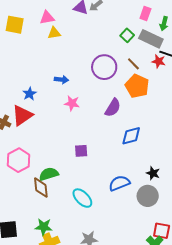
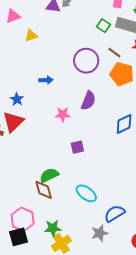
pink triangle: (47, 18) -> (13, 16), moved
pink star: (72, 103) -> (63, 114), moved
purple semicircle: (113, 108) -> (88, 101), moved
pink hexagon: (19, 160) -> (23, 219), moved
blue semicircle: (119, 183) -> (115, 214), moved

